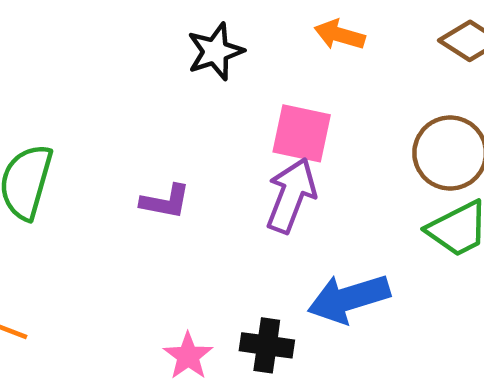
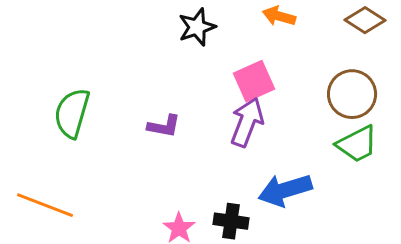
pink square: (302, 133) -> (254, 81), turned -36

